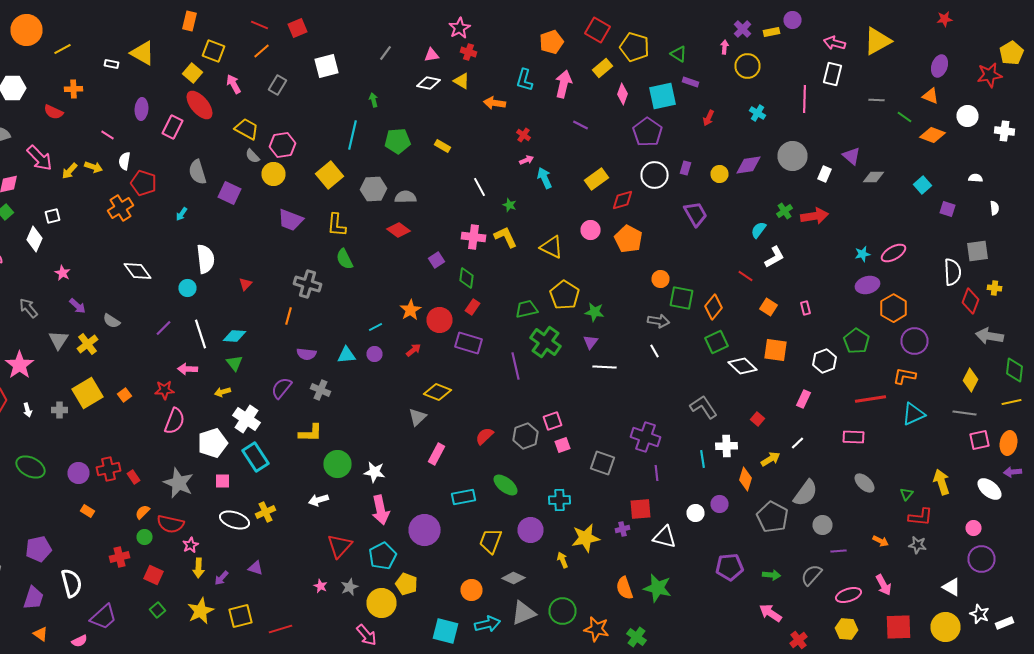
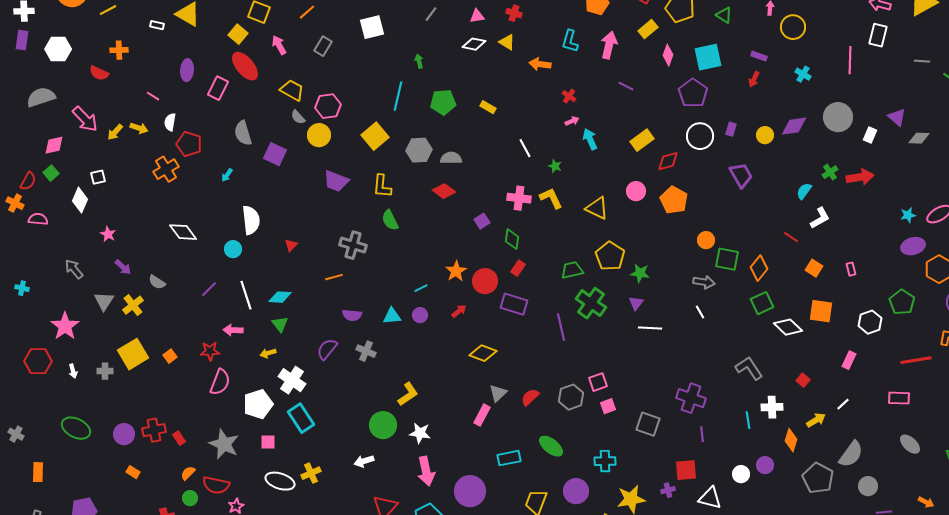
purple rectangle: (690, 82) -> (759, 56), moved
orange line: (288, 316) -> (334, 277), turned 60
gray triangle: (418, 417) -> (498, 393), moved
yellow L-shape: (310, 433) -> (408, 394), moved, turned -35

